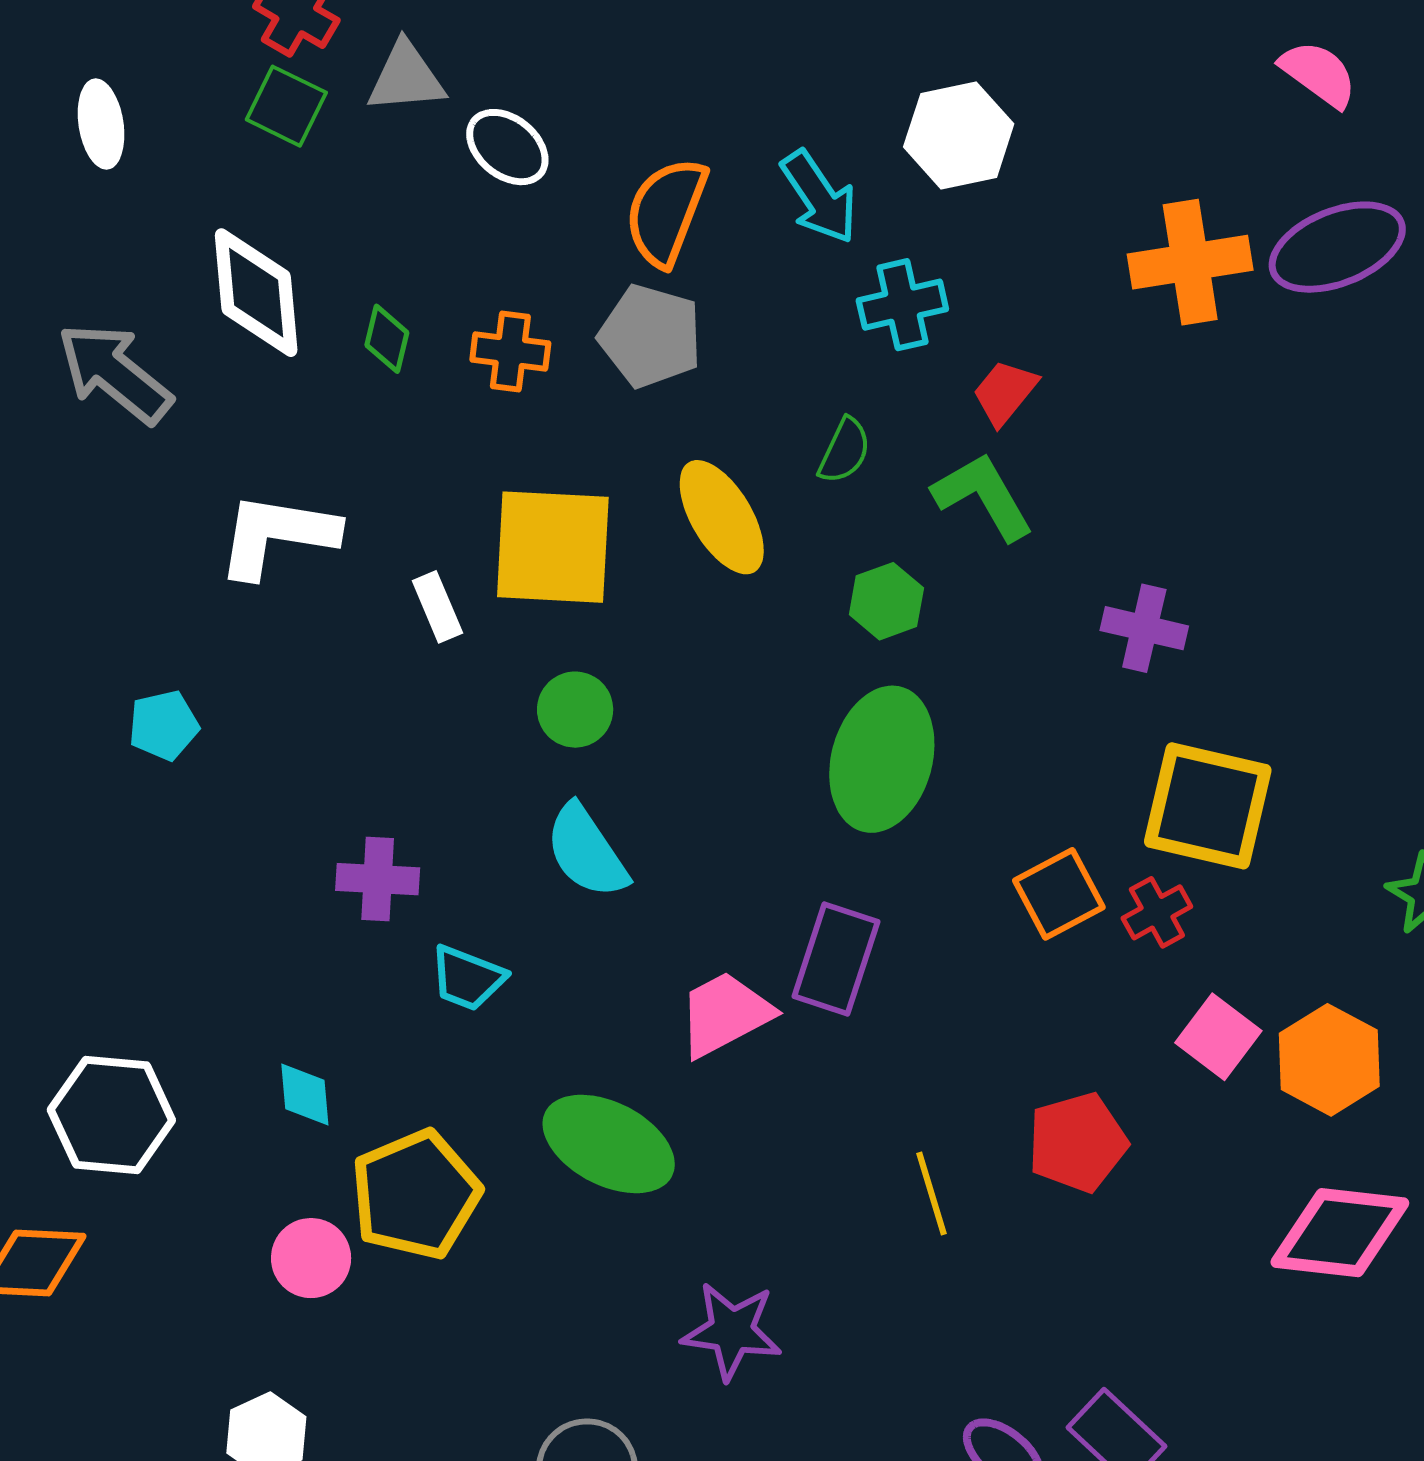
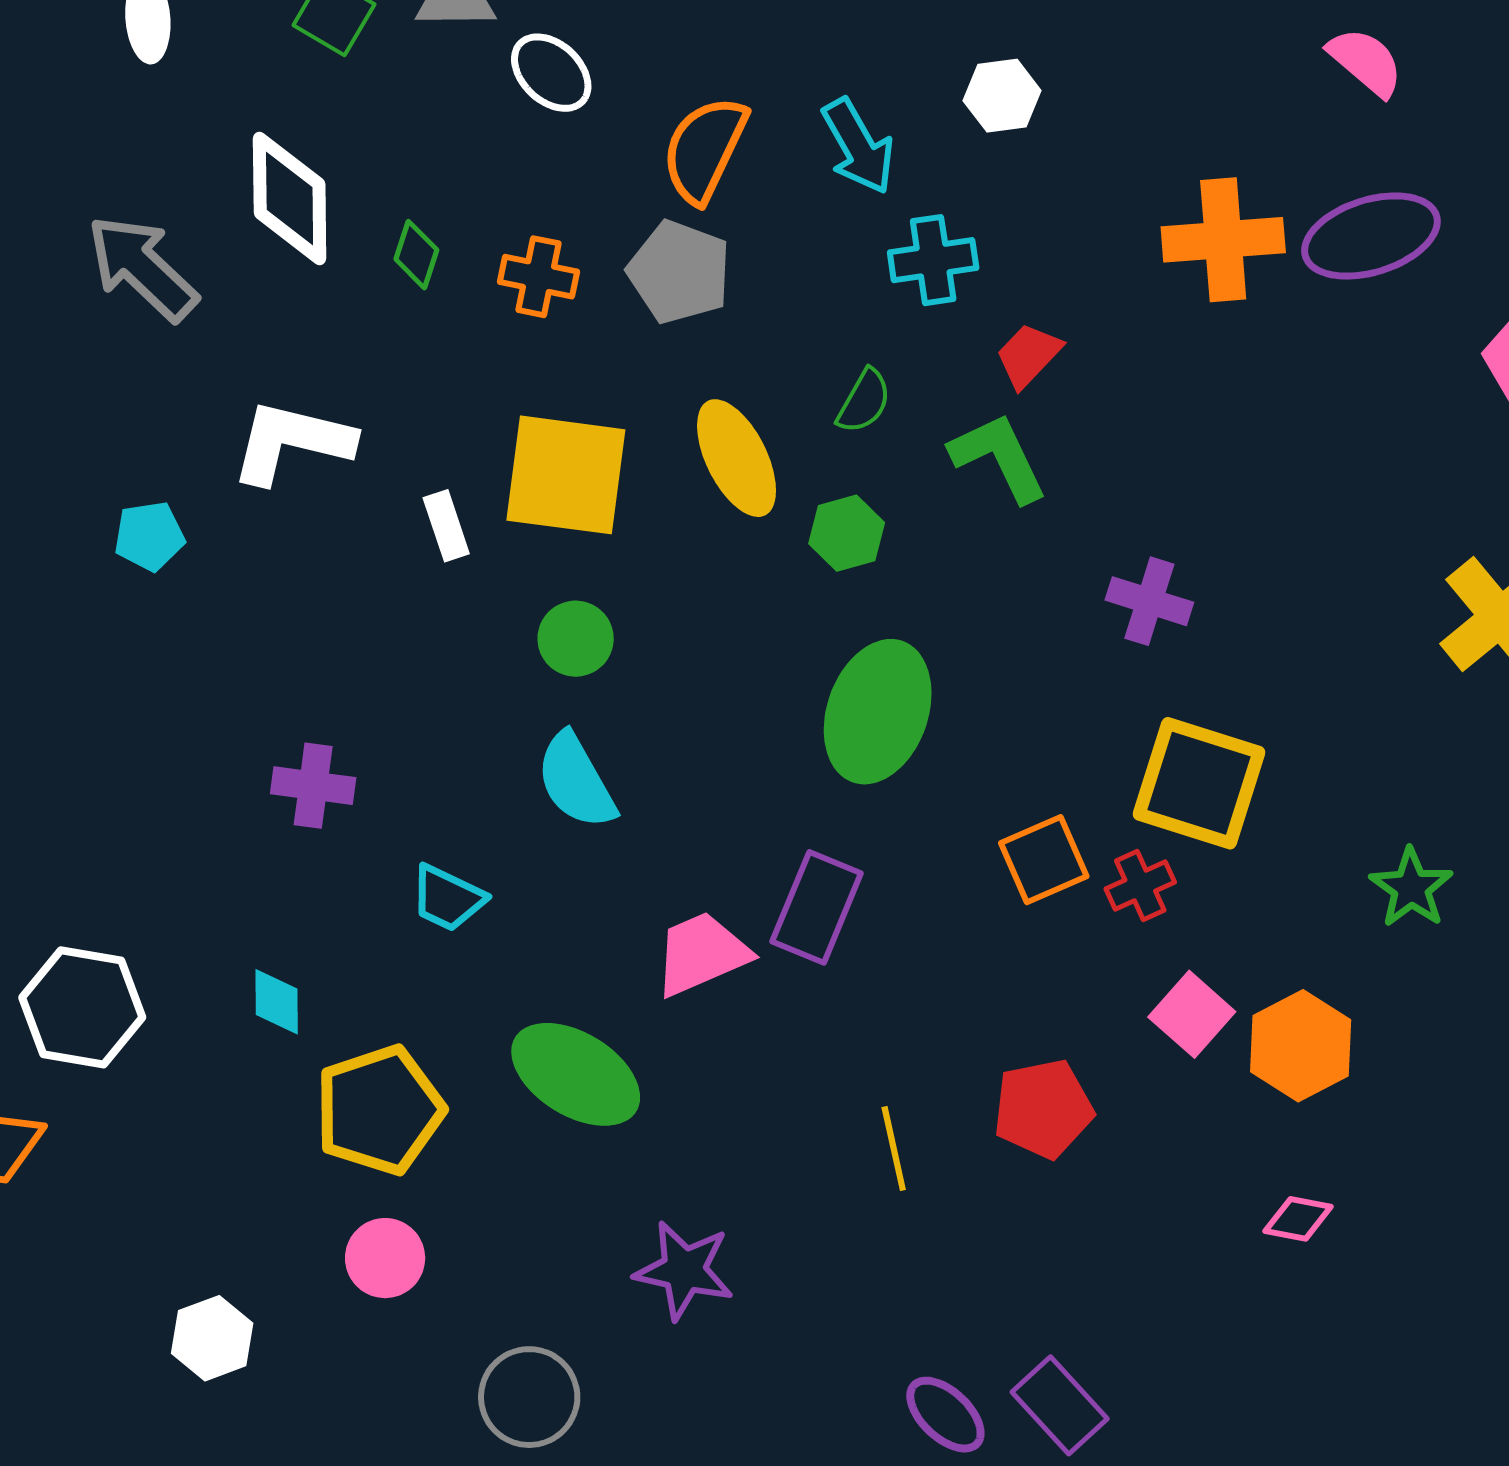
white hexagon: (959, 135) -> (1002, 96), size x0.7
green hexagon: (886, 601) -> (847, 533), moved
cyan pentagon: (164, 725) -> (149, 536), moved
purple cross: (378, 879) -> (313, 786), moved
pink diamond: (1340, 1233) -> (1298, 1219), size x0.5
pink circle: (311, 1258) -> (385, 1258), moved

